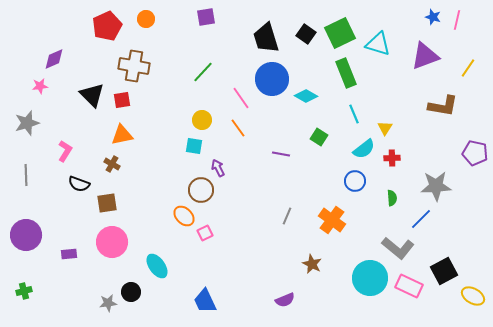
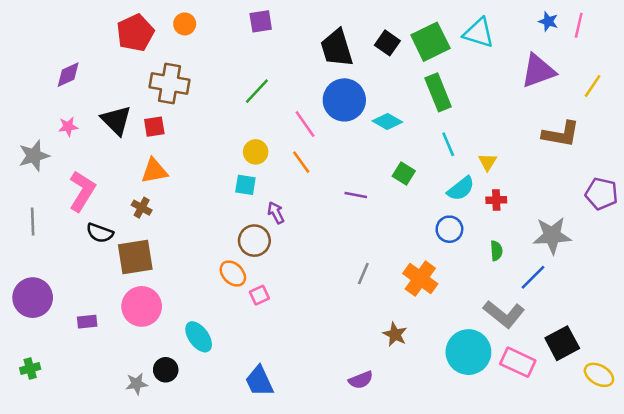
cyan triangle: (378, 44) -> (479, 33), moved
pink star: (40, 86) -> (68, 127), moved
pink L-shape: (65, 151) -> (82, 191), size x1.5
brown square: (107, 203) -> (135, 257), size x1.4

